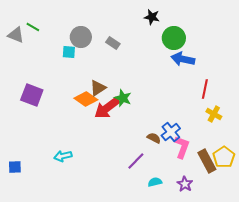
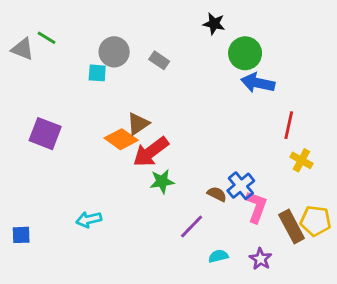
green star: (123, 98) -> (162, 181), moved, turned -30
yellow pentagon: (224, 157) -> (315, 221), turned -30

